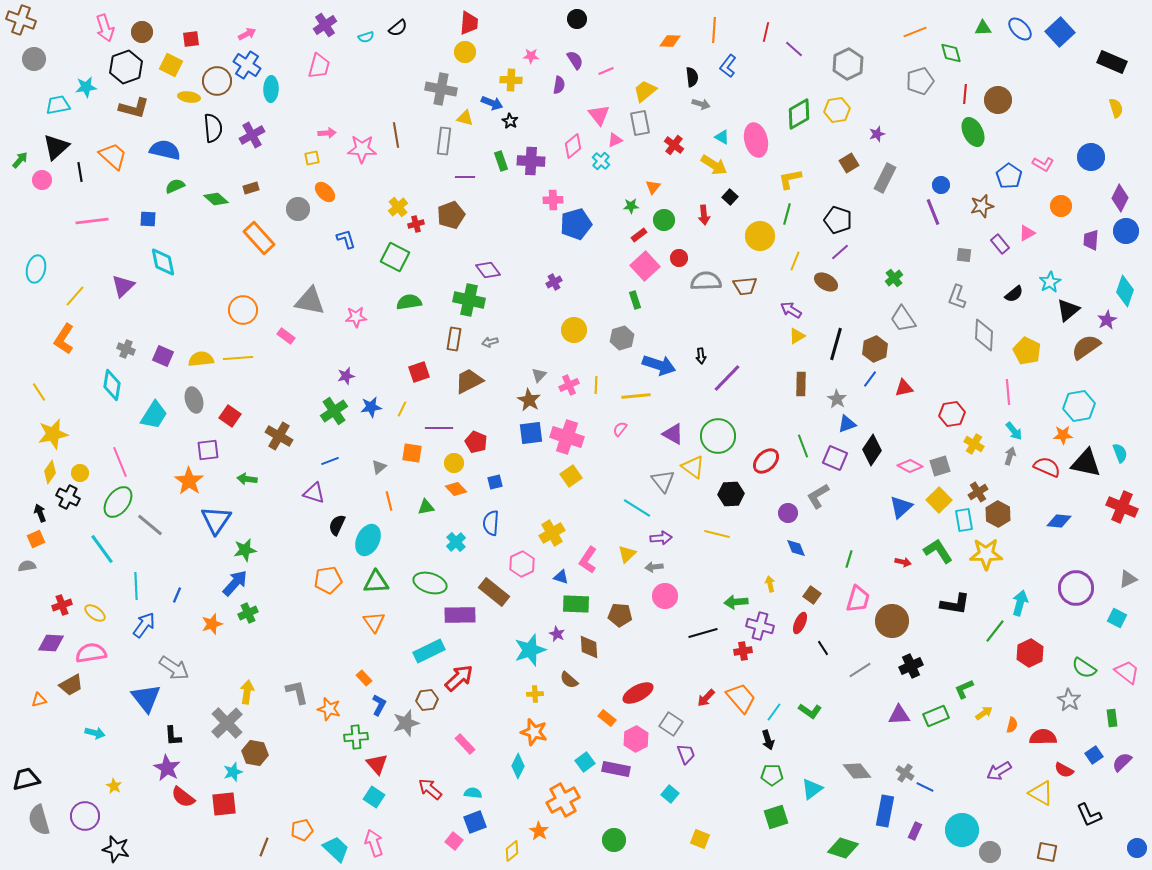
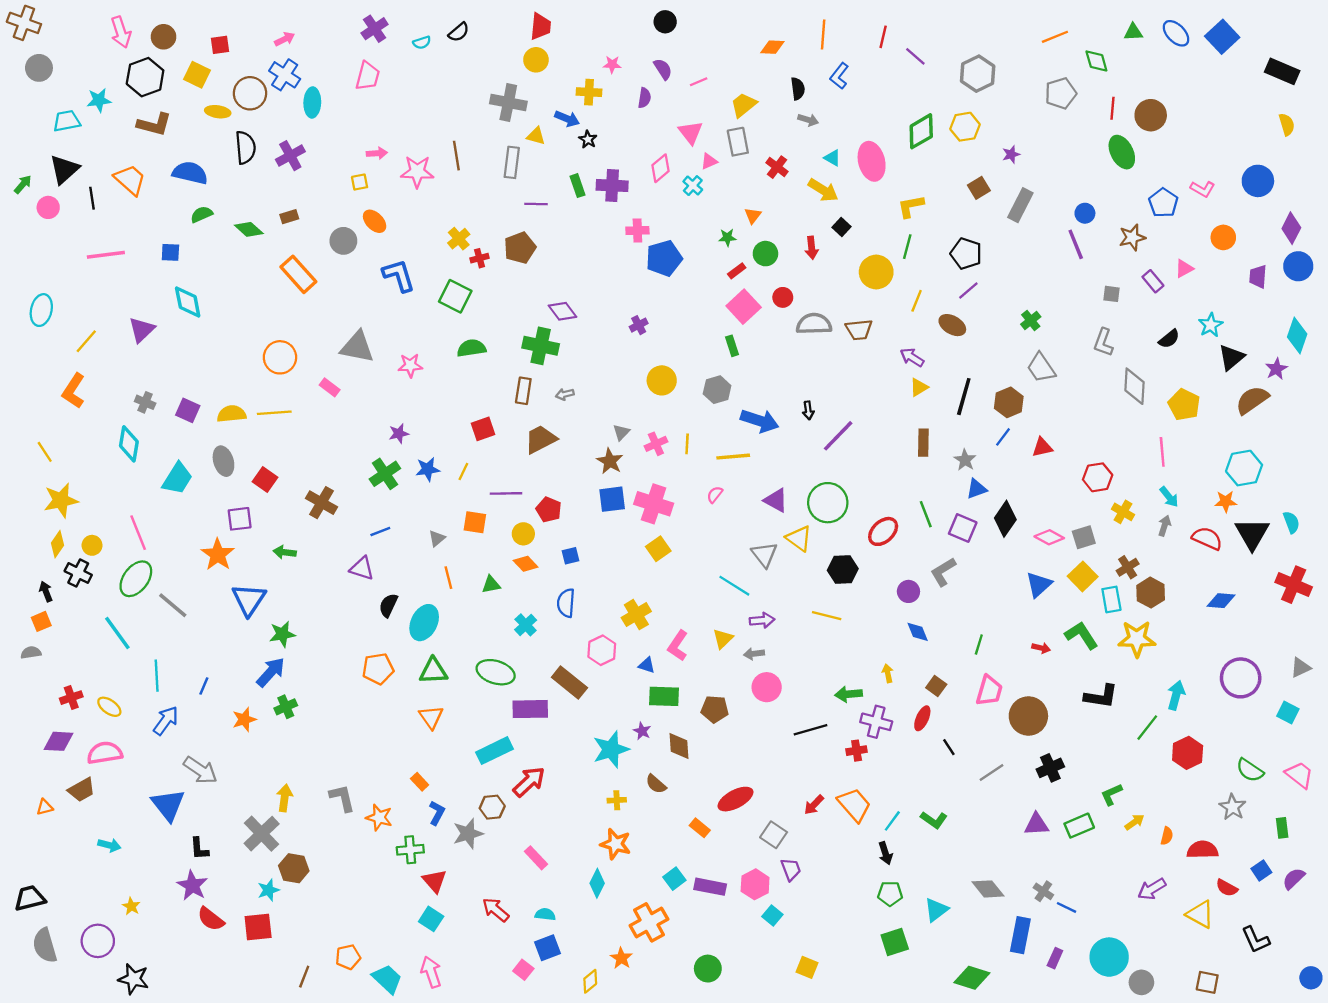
blue L-shape: (346, 239) -> (399, 275), size x1.5
black triangle: (1086, 463) -> (1252, 534), turned 48
pink hexagon: (636, 739) -> (755, 884), moved

